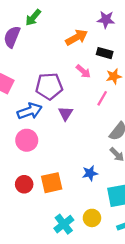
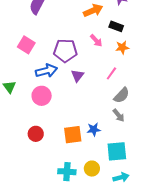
pink line: (102, 98) -> (111, 73), moved
orange square: (52, 183) -> (73, 135), moved
cyan cross: (64, 224) -> (67, 172), turned 36

